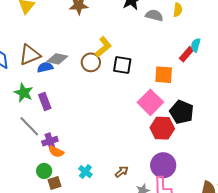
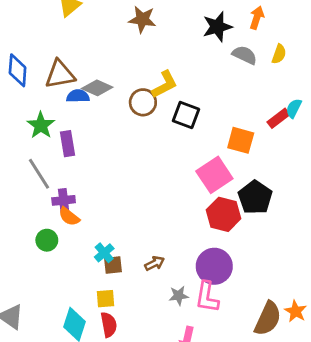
brown square: (54, 183) -> (113, 265), moved

